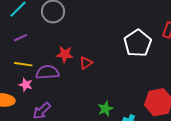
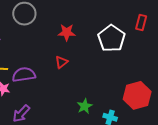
red star: (65, 54) -> (67, 32), moved

